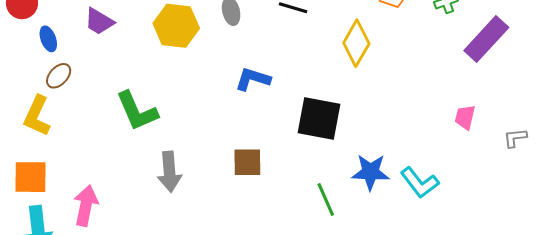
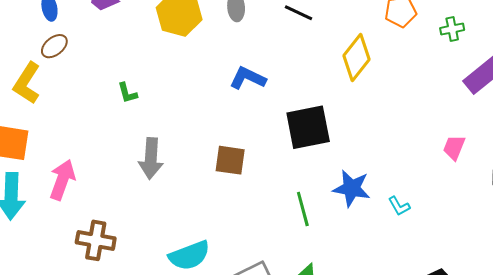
green L-shape: (137, 111) -> (127, 93), size x0.5
black square: (319, 119) -> (308, 127), turned -30
cyan L-shape: (420, 183) -> (399, 206), size x0.6

